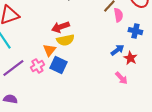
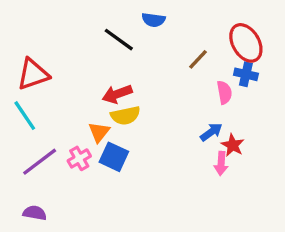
pink semicircle: (118, 15) -> (224, 92), moved
blue cross: (135, 31) -> (246, 74), moved
pink arrow: (121, 78) -> (221, 163), moved, turned 48

